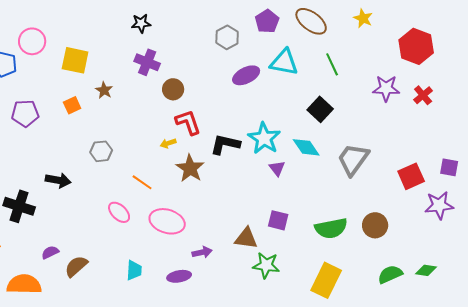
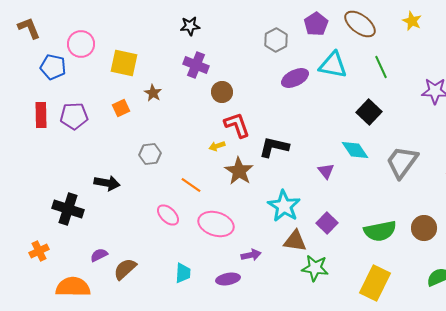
cyan star: (264, 138) -> (284, 206), moved
purple square: (278, 220) -> (327, 223), turned 30

